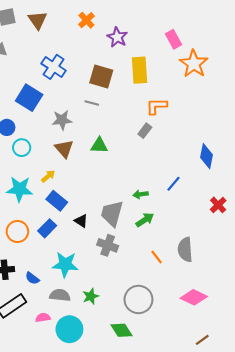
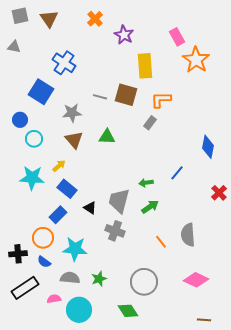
brown square: (101, 76) -> (126, 95), moved
orange circle: (17, 232) -> (43, 238), moved
brown line: (202, 340) -> (204, 320), turned 40

